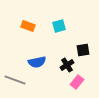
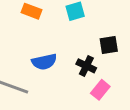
black cross: (67, 65) -> (86, 66), turned -32

